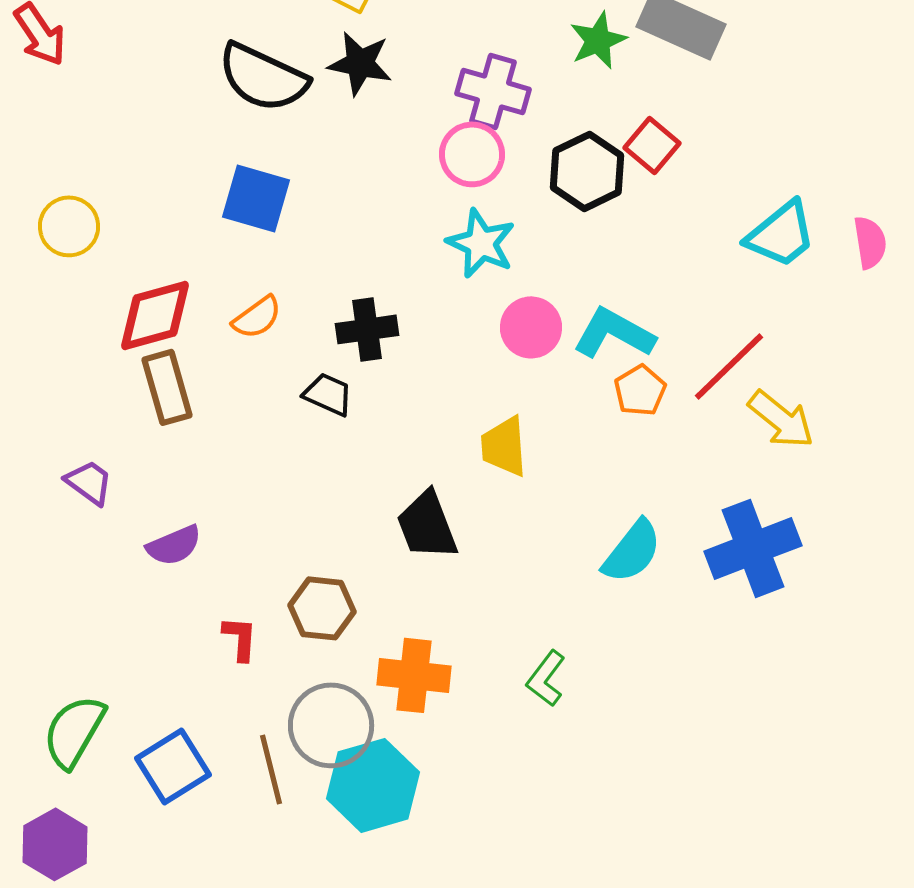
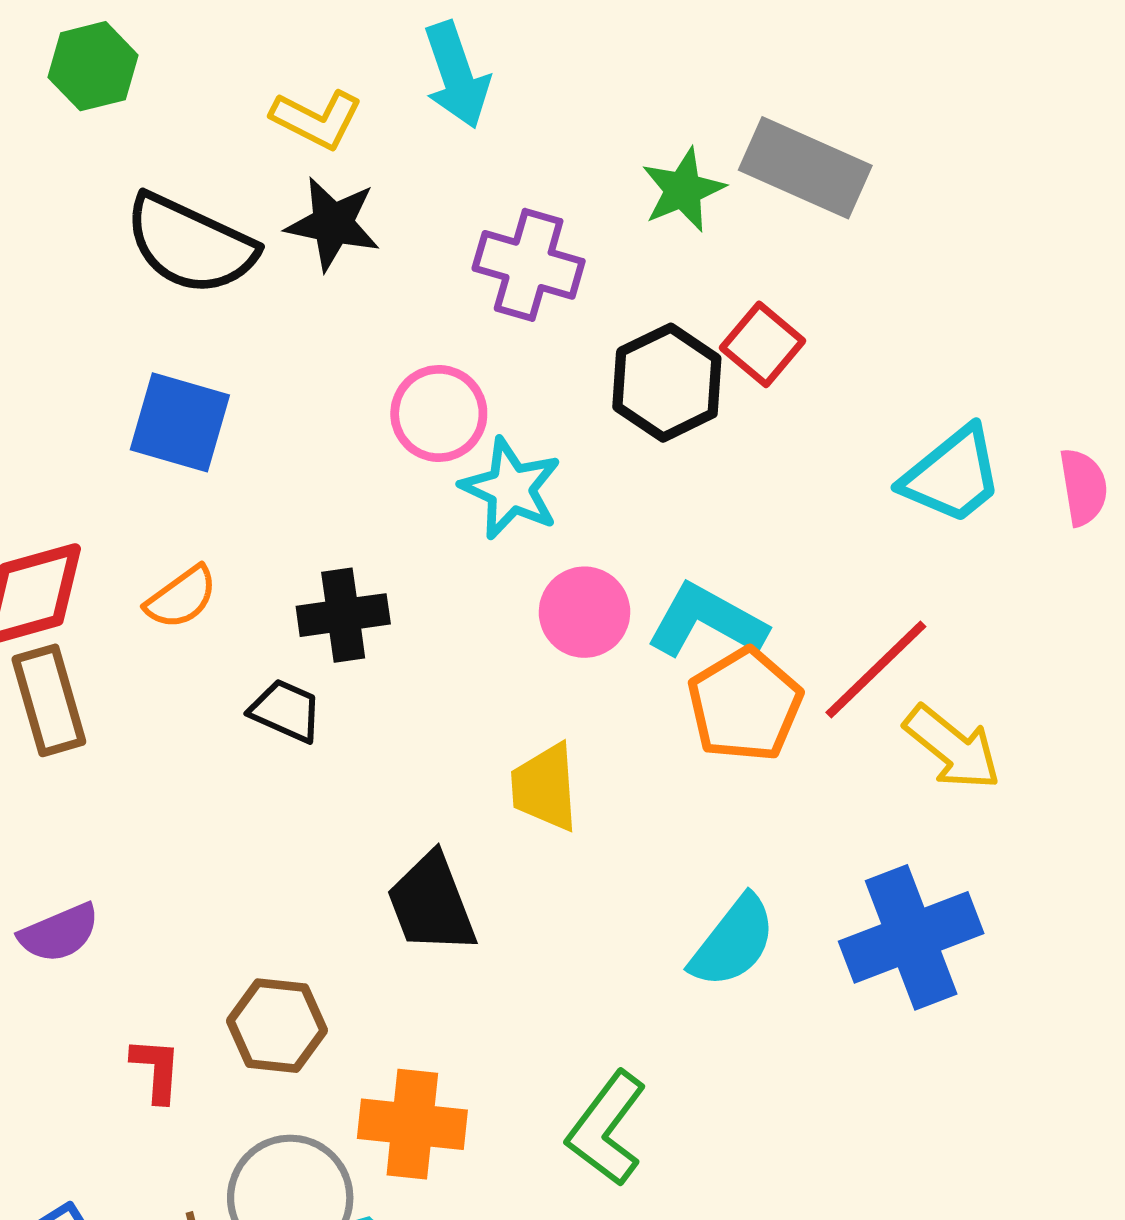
pink circle: (472, 154) -> (439, 413), moved
orange pentagon: (640, 390) -> (745, 705), size x1.5
green L-shape: (546, 678) -> (607, 1129), size x1.4

